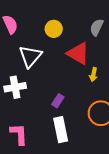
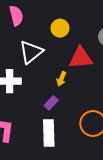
red triangle: (78, 53) -> (81, 58), turned -45
yellow arrow: (93, 75) -> (61, 79), moved

